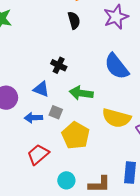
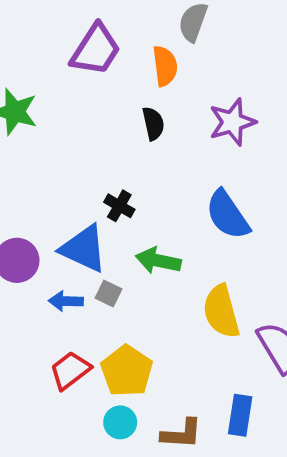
blue triangle: (41, 89) -> (84, 249), size x1.6
yellow semicircle: (116, 118) -> (221, 311), turned 56
yellow pentagon: (76, 135) -> (127, 371), moved

